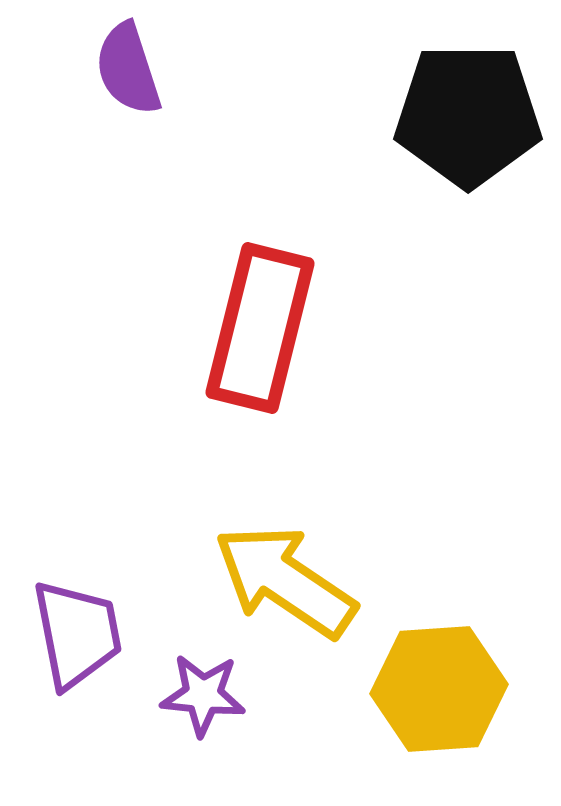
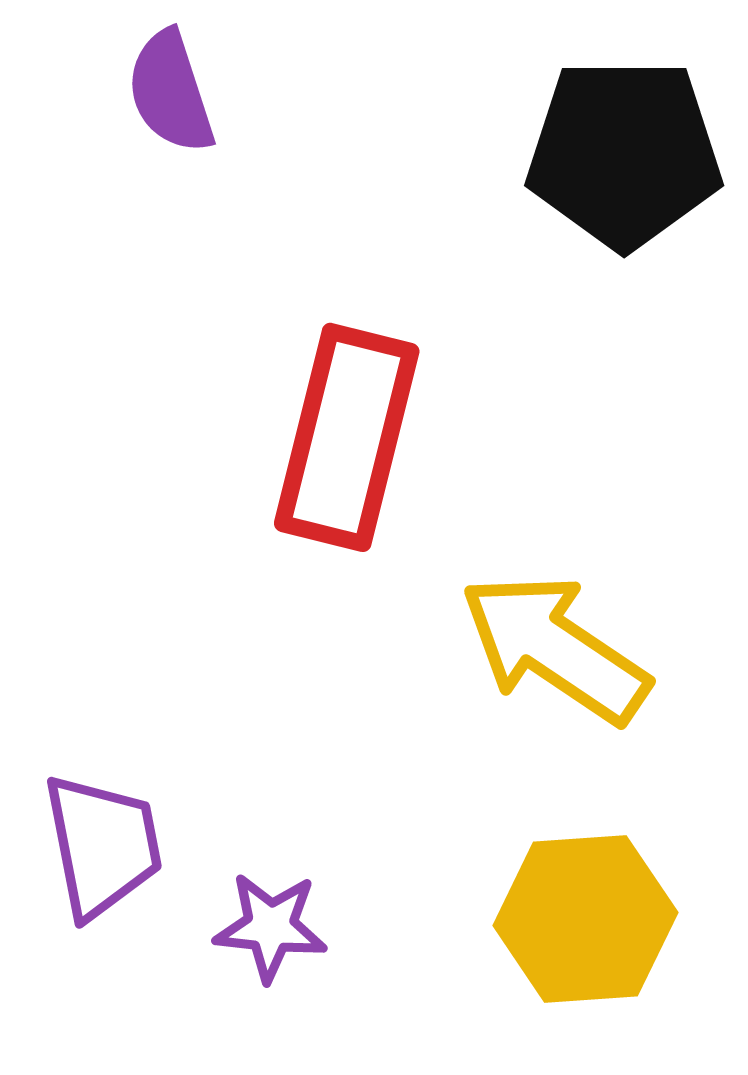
yellow arrow: (285, 581) -> (555, 648), moved

